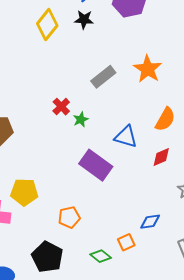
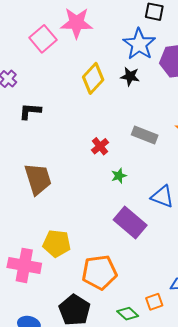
gray rectangle: (103, 77) -> (145, 135), turned 55
red cross: (61, 107) -> (100, 146), moved
orange pentagon: (69, 217) -> (100, 272), size x1.6

